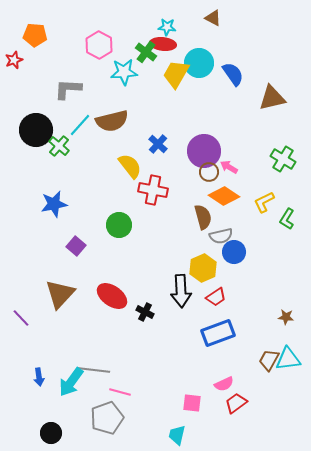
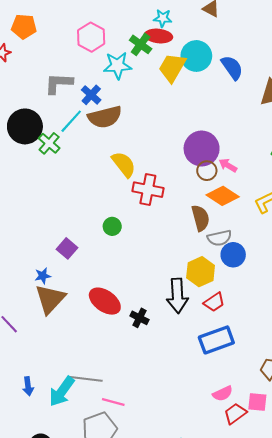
blue cross: (158, 144) -> (91, 95), moved
blue star: (54, 204) -> (43, 276), moved, size x0.6
green circle: (119, 225) -> (112, 226), size x0.7
pink square: (192, 403) -> (257, 402), moved

